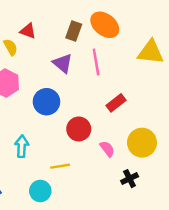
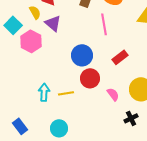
purple triangle: (63, 63) -> (53, 23), moved
blue circle: (46, 102) -> (82, 55), moved
yellow line: (60, 166) -> (66, 93), moved

